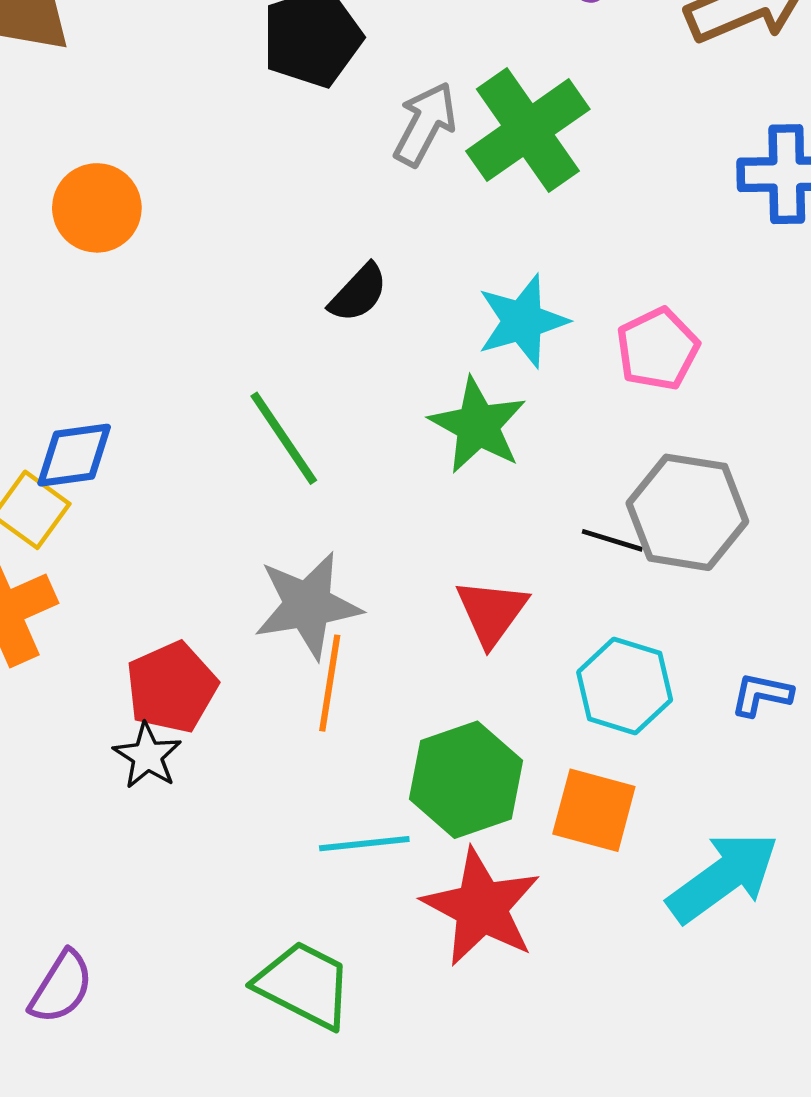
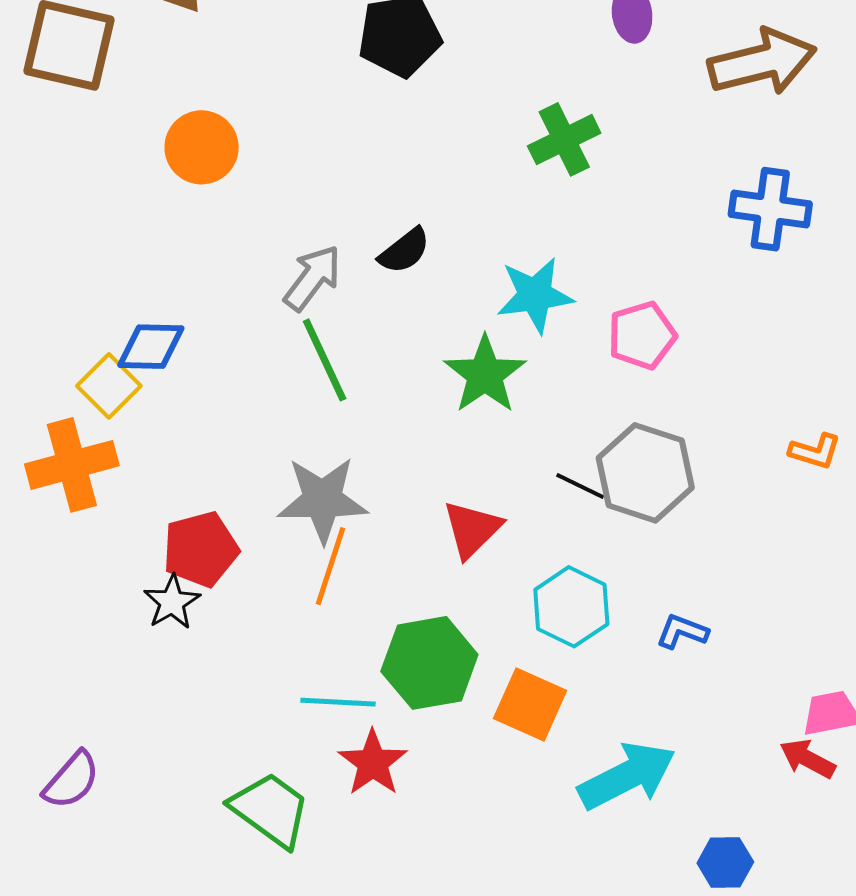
gray arrow: (425, 124) -> (312, 278), moved
green cross: (528, 130) -> (564, 139), size x0.7
red star: (481, 907) -> (373, 763), moved, size x0.7

